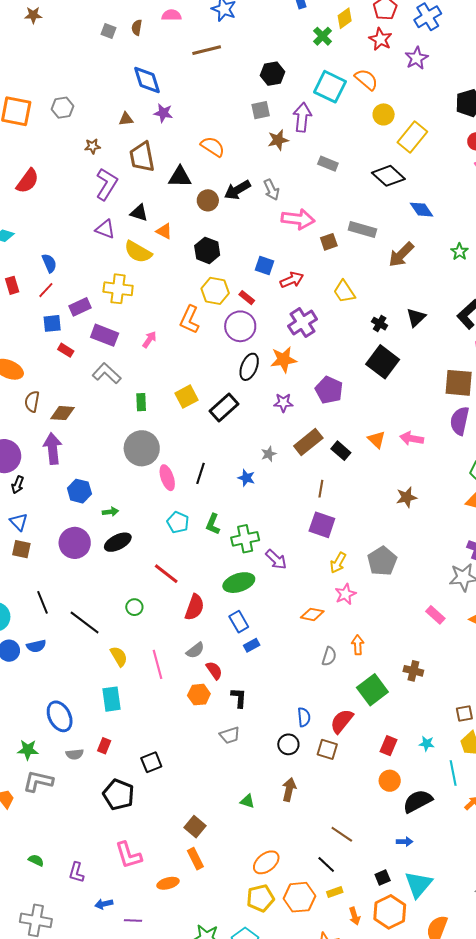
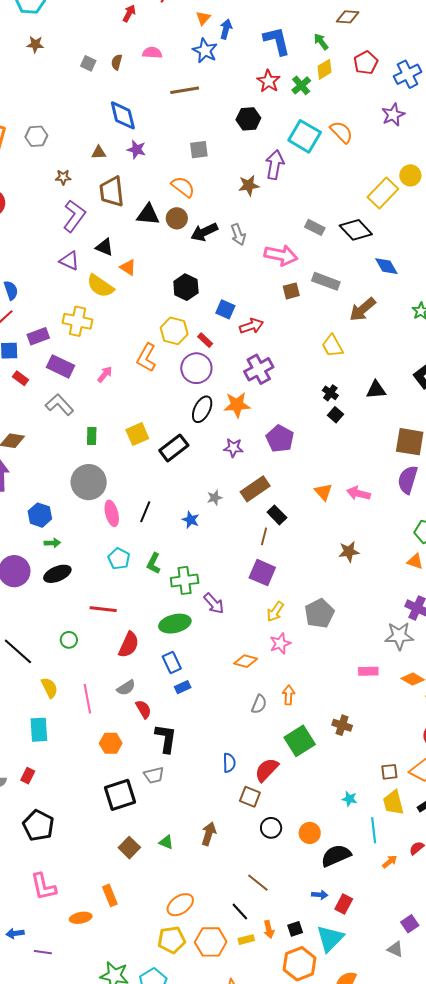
brown star: (33, 15) -> (35, 44), moved
red star: (380, 39) -> (268, 81), moved
gray square: (261, 110) -> (199, 150), moved
yellow circle: (384, 114) -> (410, 175), moved
gray rectangle: (328, 164) -> (315, 227), moved
brown circle: (208, 200) -> (177, 218), moved
pink arrow: (298, 219) -> (281, 255), moved
black hexagon: (207, 250) -> (186, 287), moved
yellow trapezoid: (344, 292) -> (332, 346), moved
black triangle: (416, 317) -> (376, 390), moved, turned 35
black cross: (380, 324) -> (330, 393), moved
black square: (383, 362) -> (336, 415), size x0.5
black rectangle: (341, 451) -> (277, 515), moved
blue hexagon: (79, 491) -> (40, 515), moved
red line: (166, 574) -> (103, 609), turned -36
pink rectangle: (435, 615) -> (368, 671), turned -48
orange hexagon: (199, 695) -> (111, 743), moved
black L-shape: (239, 698) -> (166, 738), size x1.4
black circle: (288, 744) -> (271, 828), moved
red rectangle: (389, 746) -> (344, 904), moved
black square: (151, 762) -> (120, 795), moved, size x1.5
brown square: (195, 827) -> (129, 848), moved
orange arrow: (355, 916) -> (269, 929), moved

